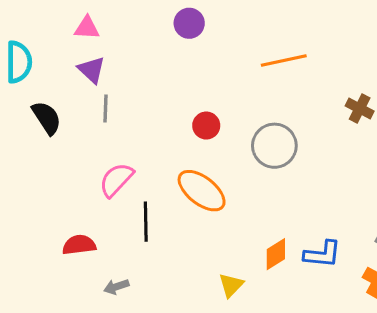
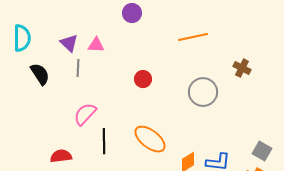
pink triangle: (87, 28) -> (96, 45), moved
gray circle: (274, 146) -> (203, 92), moved
orange ellipse: (202, 191) -> (150, 139), moved

